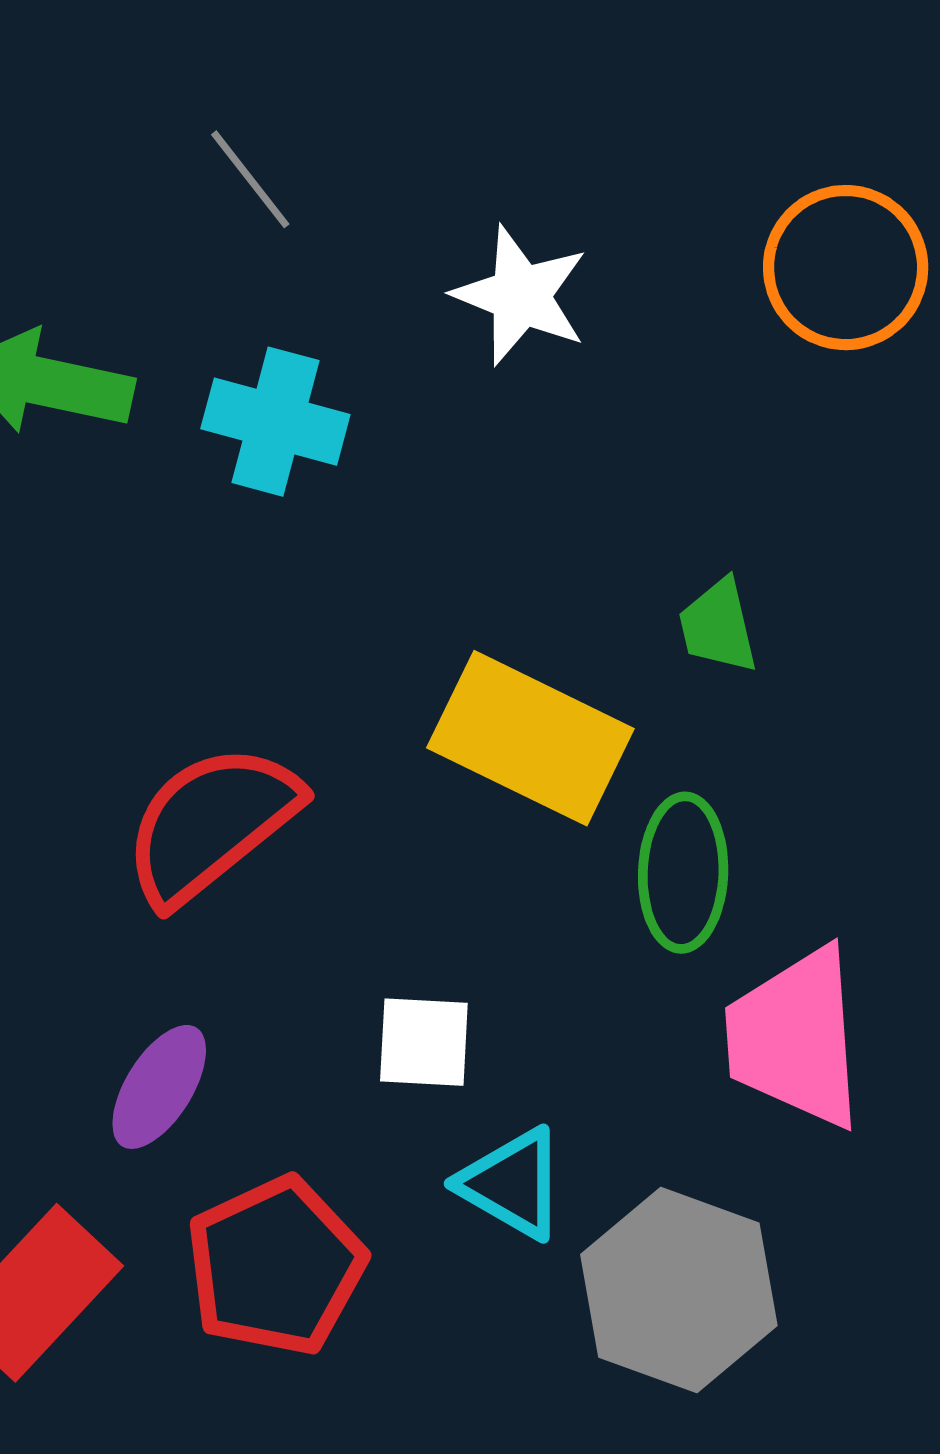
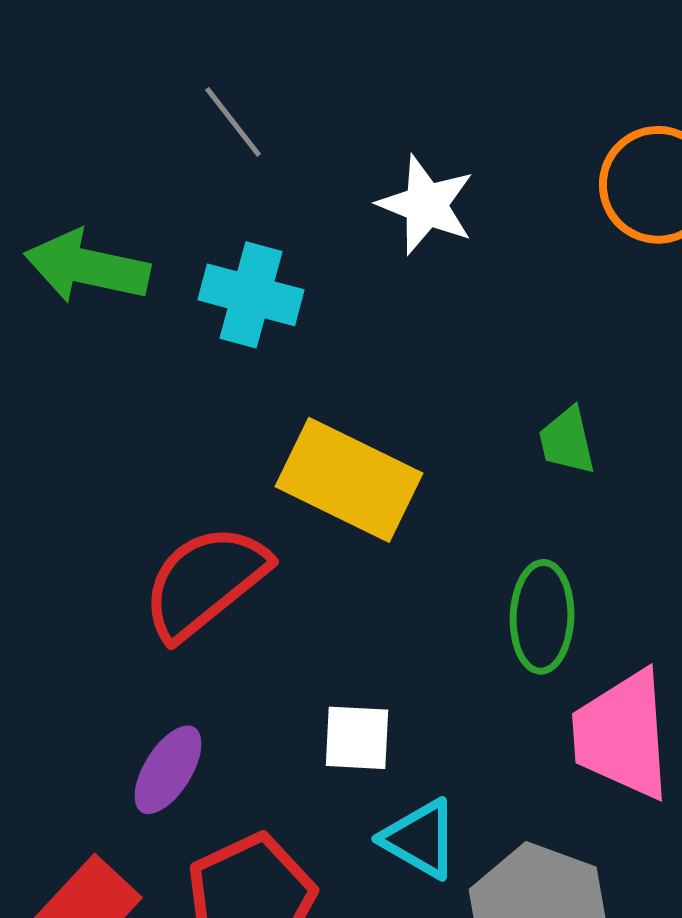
yellow rectangle: (530, 738) -> (349, 480), moved

